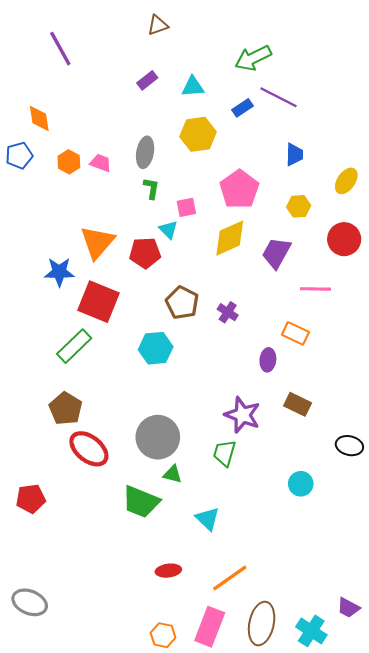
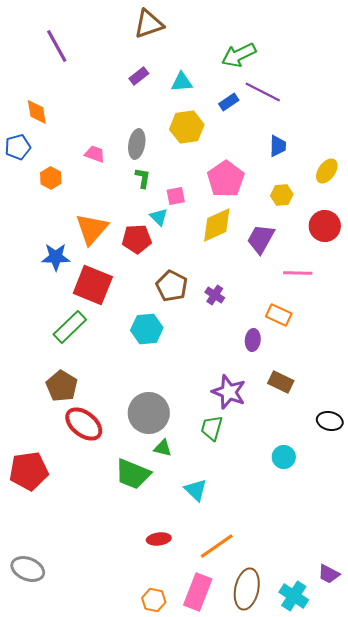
brown triangle: (158, 25) -> (149, 24), size x1.5
orange hexagon: (69, 162) -> (51, 178), moved
red pentagon: (31, 499) -> (29, 471), size x1.4

